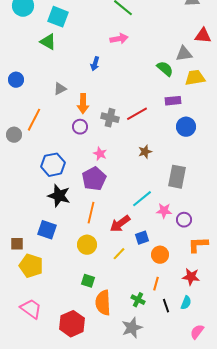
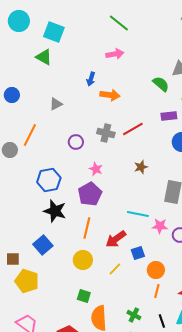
orange arrow: (83, 104) -> (110, 95), moved, turned -84
cyan line: (142, 199) -> (138, 214), turned 50
blue square: (47, 230) -> (43, 245), turned 30
orange line: (156, 284) -> (157, 291), moved

